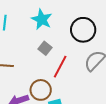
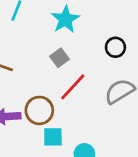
black circle: (83, 30) -> (115, 47), size x0.6

